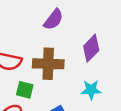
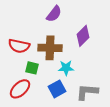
cyan star: (91, 90) -> (66, 68), moved

